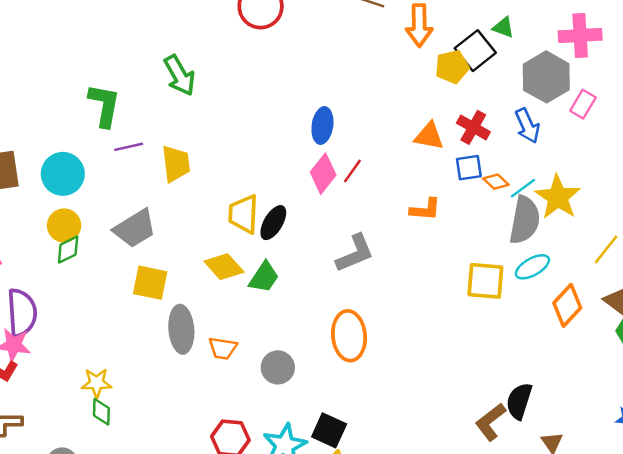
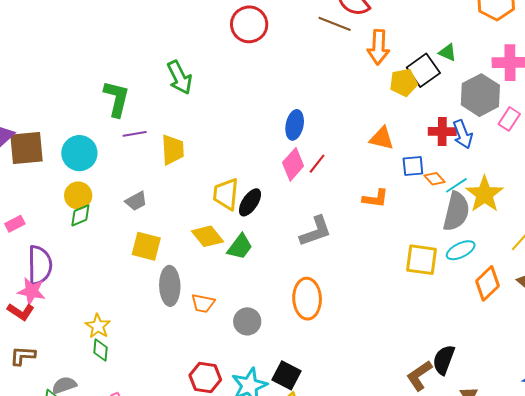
red cross: (473, 127) -> (442, 132), moved, turned -32
gray trapezoid: (135, 228) -> (136, 201), size x0.6
yellow star: (97, 383) -> (98, 326), turned 30

